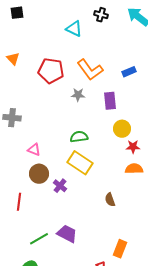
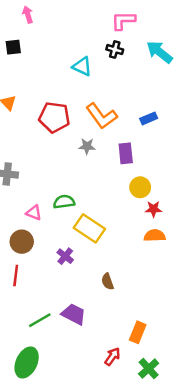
green semicircle: (79, 137) -> (64, 202), moved
brown circle: (39, 174) -> (22, 242), moved
brown semicircle: (110, 200) -> (108, 282), moved

